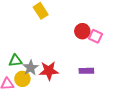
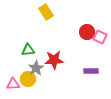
green triangle: (15, 61) -> (28, 50), moved
red star: (49, 71) -> (54, 60), moved

